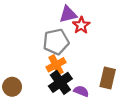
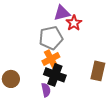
black cross: (60, 82) -> (55, 75), turned -35
purple semicircle: (81, 91) -> (46, 90), moved, turned 56

